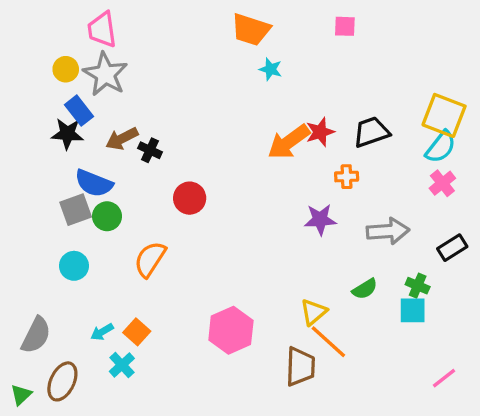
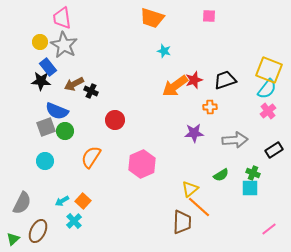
cyan star: (271, 69) -> (164, 51), moved
pink hexagon: (231, 330) -> (142, 164), moved

